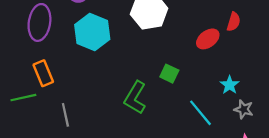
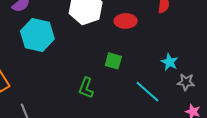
red ellipse: (208, 39) -> (126, 21), moved, turned 45
green L-shape: (135, 98) -> (86, 88), size x0.7

